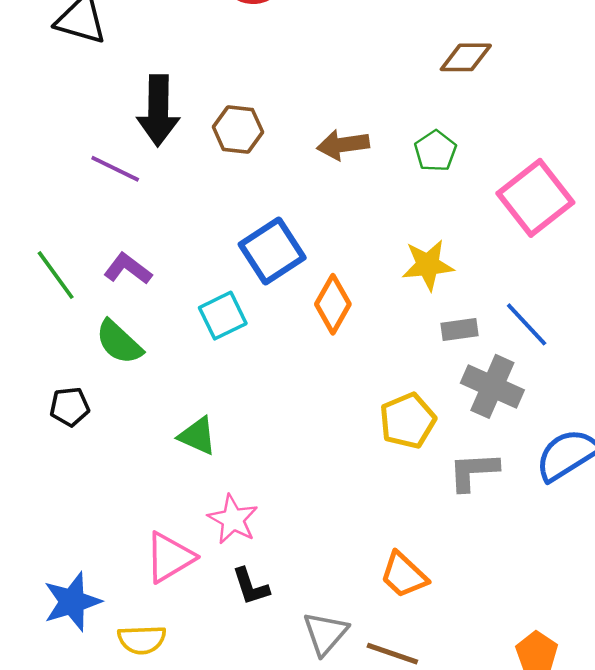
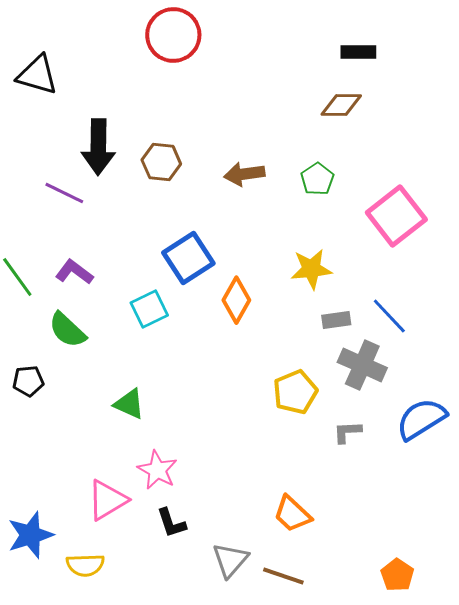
gray L-shape: (473, 471) -> (347, 432), size x0.7

